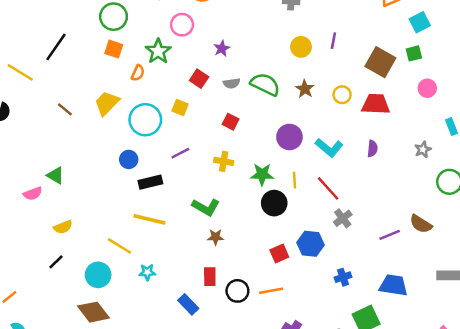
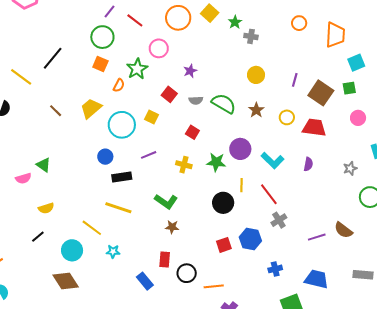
purple line: (333, 41) -> (295, 80), moved
green star: (262, 174) -> (216, 162), moved
orange line: (271, 291) -> (214, 286), moved

